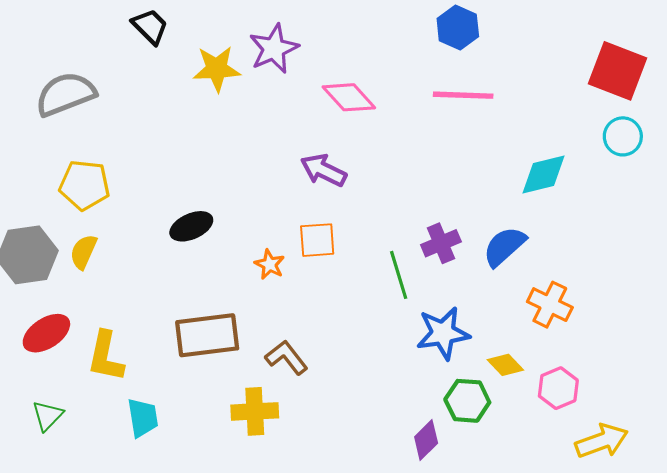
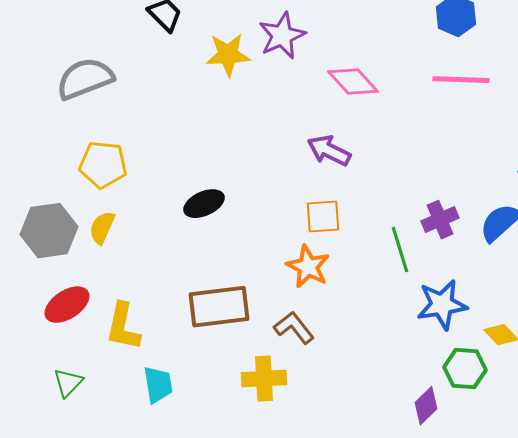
orange star: (270, 264) -> (308, 267), moved, size x1.5

